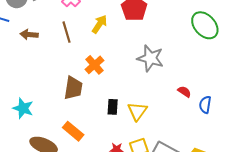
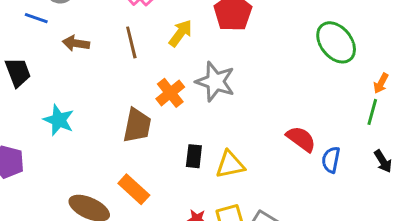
gray star: (150, 58) -> (215, 82), moved
red semicircle: (184, 92) -> (301, 139), size x1.5
cyan star: (23, 108) -> (59, 120), moved
yellow triangle: (137, 111) -> (230, 164), turned 40

